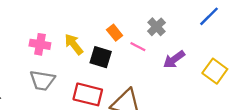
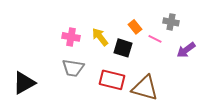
gray cross: (157, 27) -> (171, 22), turned -35

